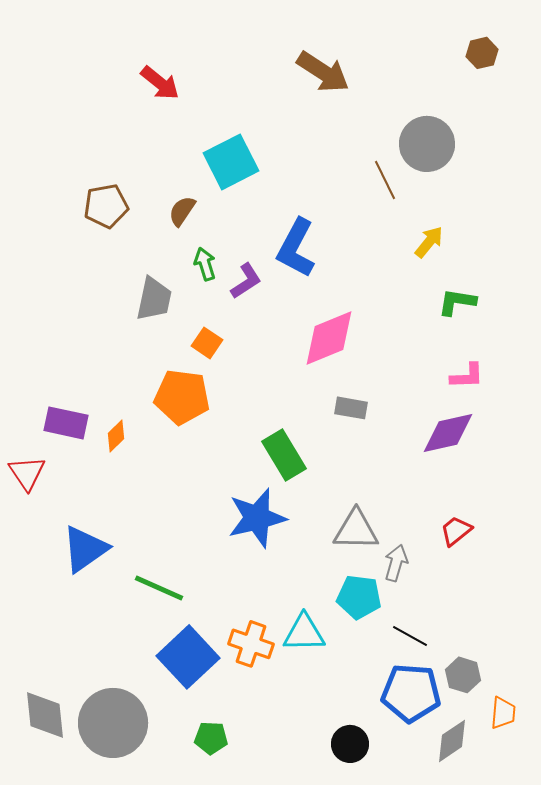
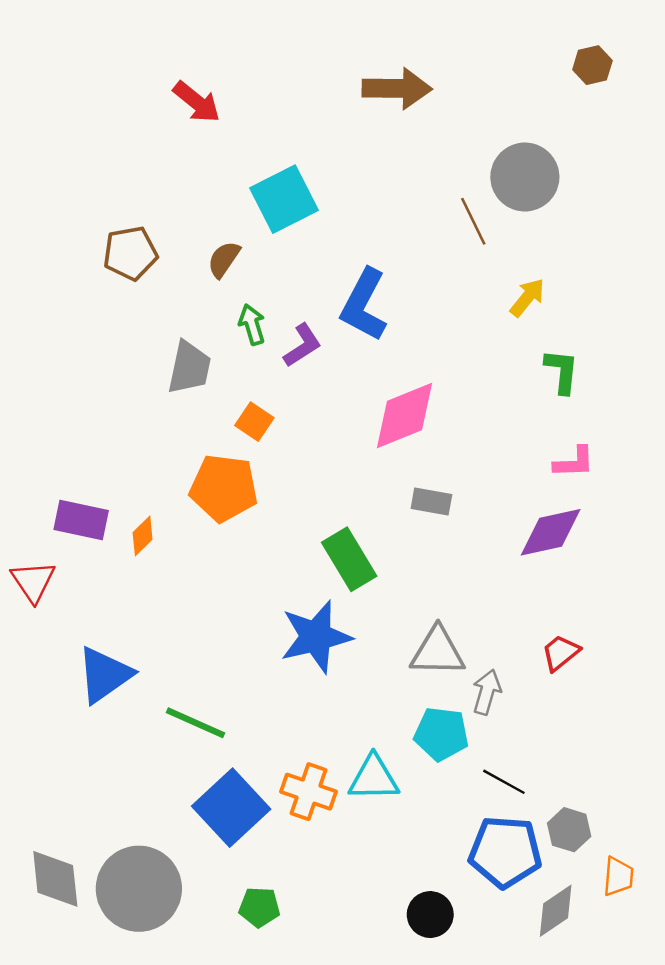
brown arrow: (323, 72) -> (397, 89), turned -32
green L-shape: (457, 302) -> (562, 371), turned 87

